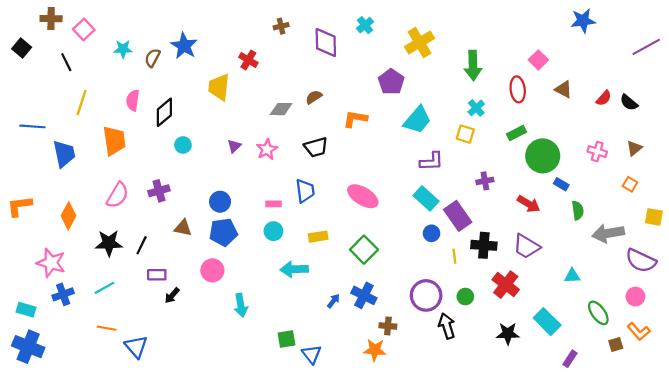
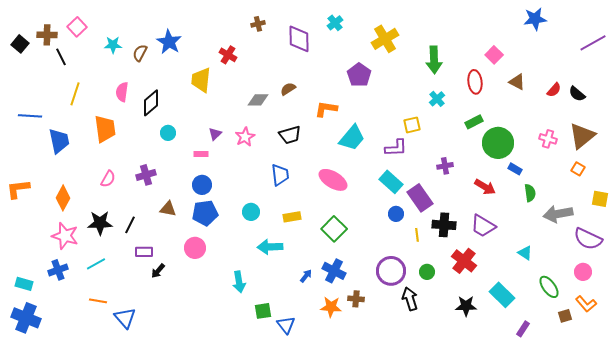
brown cross: (51, 19) -> (47, 35), moved
cyan trapezoid: (417, 120) -> (352, 138), moved
yellow square: (465, 134) -> (412, 125), moved, turned -30
brown triangle: (634, 148) -> (582, 136), size x1.8
pink semicircle: (118, 195) -> (108, 179), size x0.7
pink rectangle: (273, 204) -> (201, 154), moved
pink star: (51, 263) -> (65, 236), moved
cyan triangle: (572, 276) -> (525, 253), turned 35
cyan arrow: (241, 305) -> (239, 282), moved
orange star: (375, 350) -> (331, 307), moved

